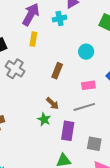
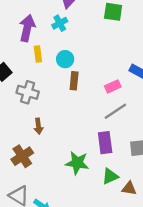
cyan circle: (86, 52) -> (65, 59), moved
brown arrow: (52, 103) -> (38, 126), moved, turned 56
green star: (44, 119) -> (77, 163), moved, size x1.5

